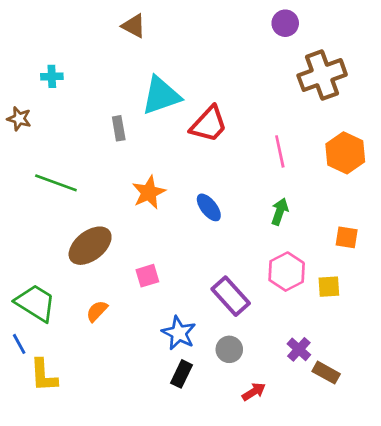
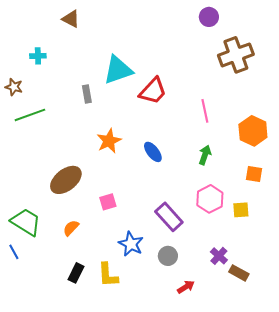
brown triangle: (134, 26) -> (71, 19), moved
orange hexagon: (345, 153) -> (253, 131), moved
green line: (56, 183) -> (30, 115), moved, turned -40
black rectangle: (182, 374) -> (76, 273), moved
yellow L-shape: (44, 375) -> (108, 275), moved

